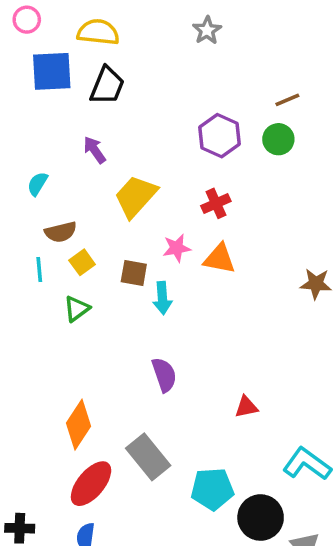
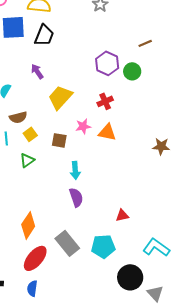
green circle: (278, 139) -> (132, 71), moved
cyan arrow: (162, 298) -> (75, 170), moved
cyan pentagon: (212, 489) -> (103, 246), moved

